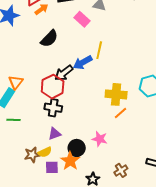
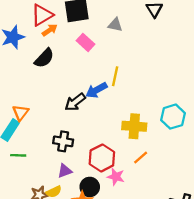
pink rectangle: (82, 19) -> (86, 42), moved
black semicircle: (49, 39) -> (44, 58), moved
red hexagon: (53, 87) -> (102, 158), moved
orange line: (120, 113) -> (141, 157), moved

